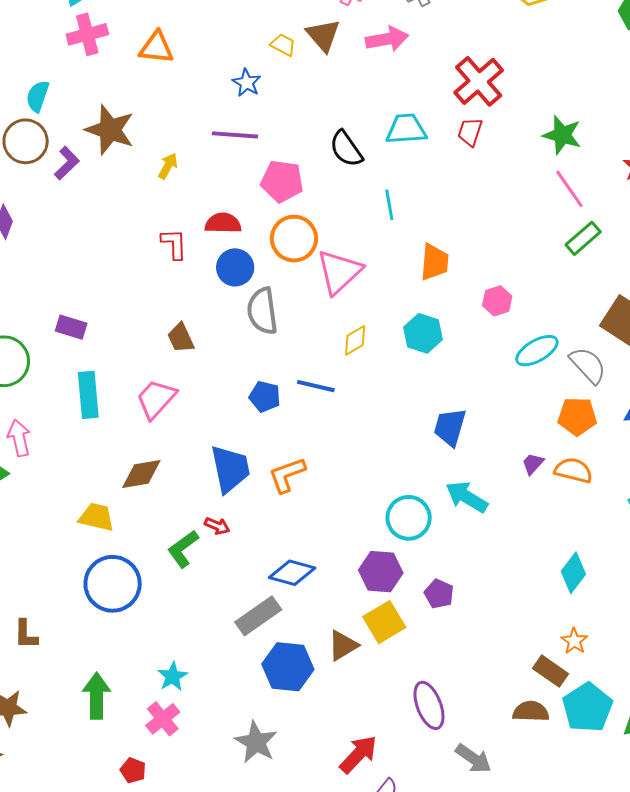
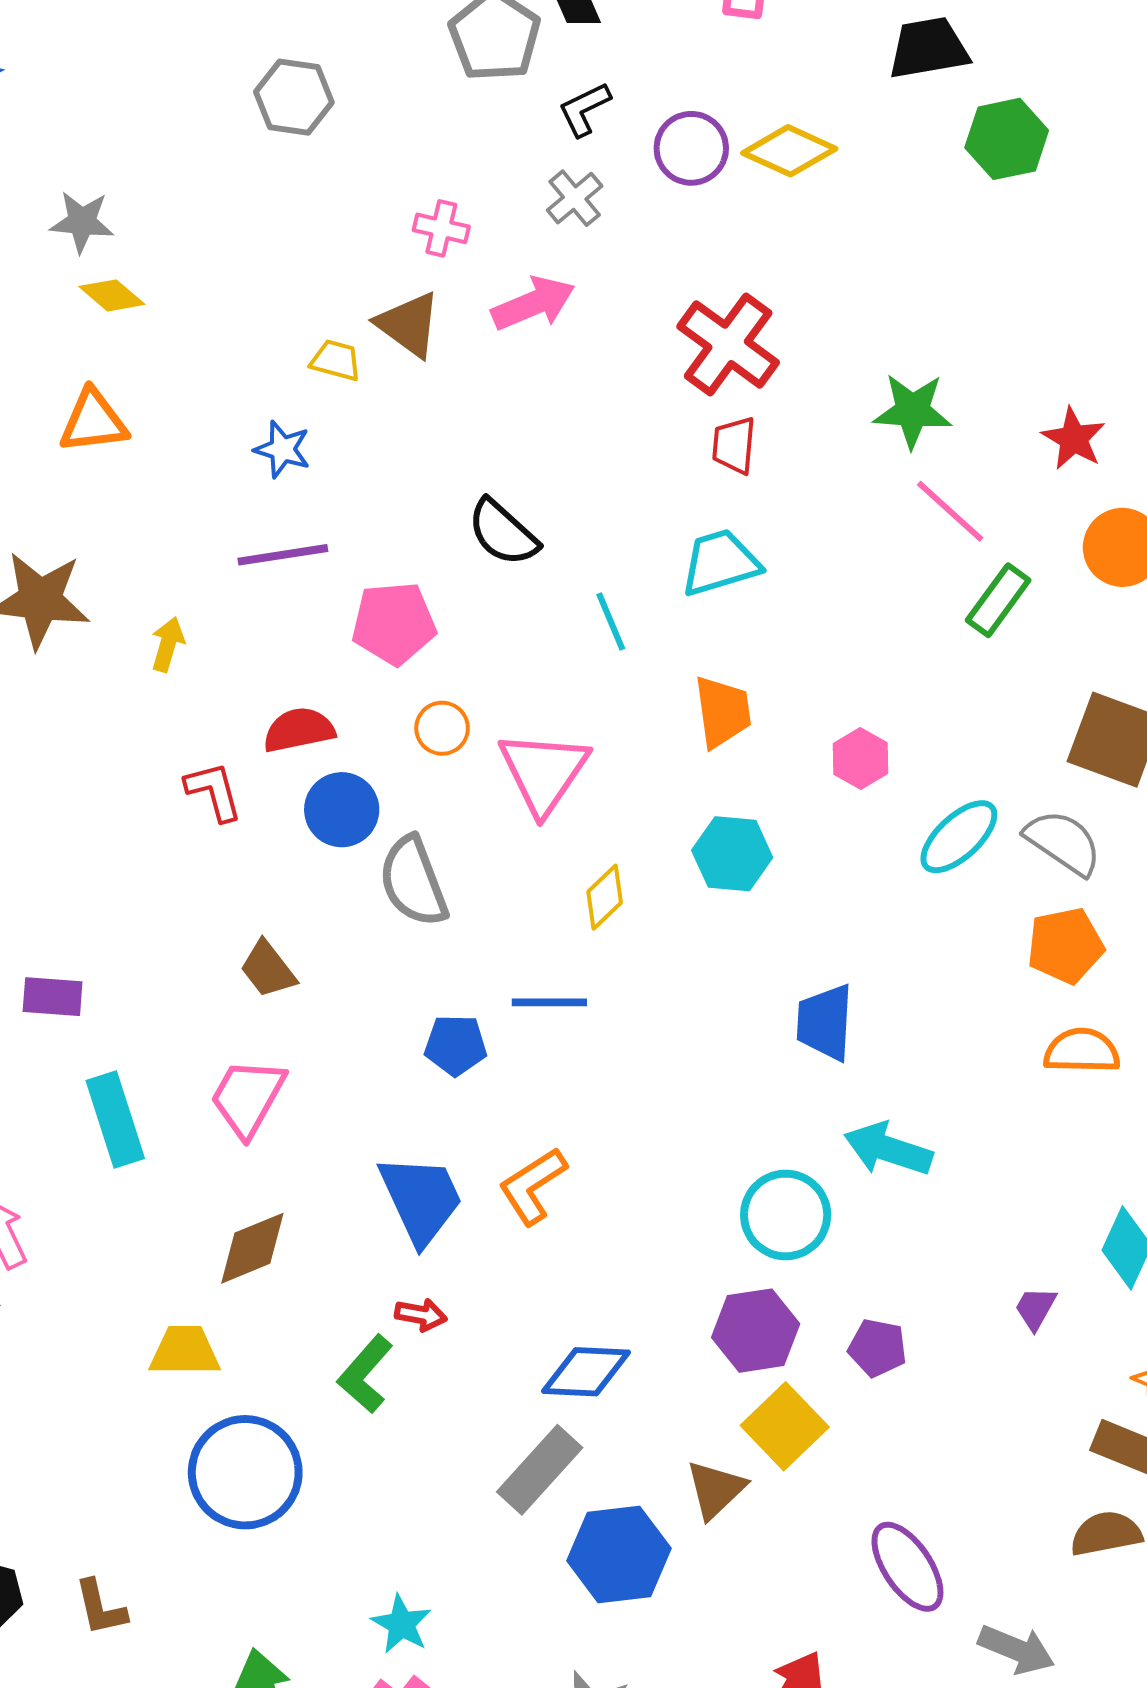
cyan trapezoid: (406, 129) -> (720, 563), moved
orange circle: (294, 239) -> (442, 728), size x0.6
purple trapezoid: (533, 464) -> (1035, 1308), moved

